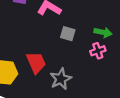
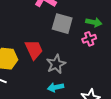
gray square: (68, 34) -> (62, 24), size x1.5

